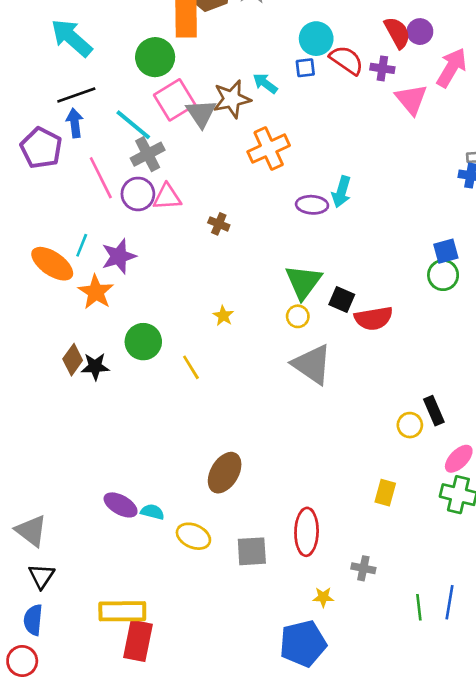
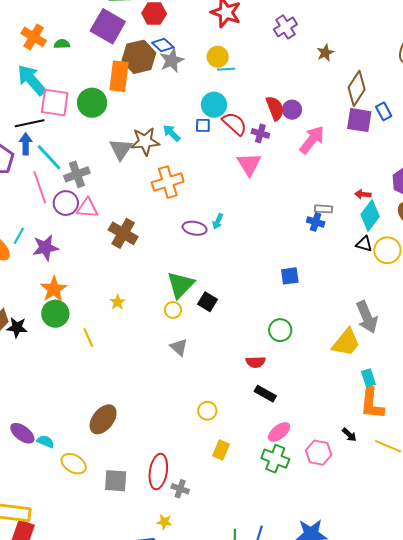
pink triangle: (411, 99) -> (249, 164), moved
pink square: (175, 100) -> (55, 103), moved, turned 32
cyan line: (133, 125) -> (49, 157), moved
cyan arrow: (341, 192) -> (218, 221), size x0.7
brown cross: (219, 224) -> (123, 233), size x1.8
green circle: (443, 275) -> (280, 330), moved
orange star: (96, 292) -> (54, 289), moved
red semicircle: (374, 318) -> (256, 362), moved, size x0.7
gray triangle: (312, 364) -> (179, 347), size x0.6
black rectangle: (434, 411) -> (265, 394), turned -45
yellow circle: (410, 425) -> (207, 411), moved
gray cross: (363, 568) -> (180, 489), moved

